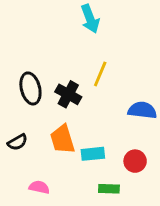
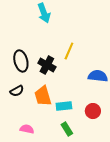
cyan arrow: (90, 19) -> (44, 13), moved
black semicircle: (17, 142) -> (17, 91), moved
green rectangle: (109, 189) -> (67, 129), moved, turned 56

